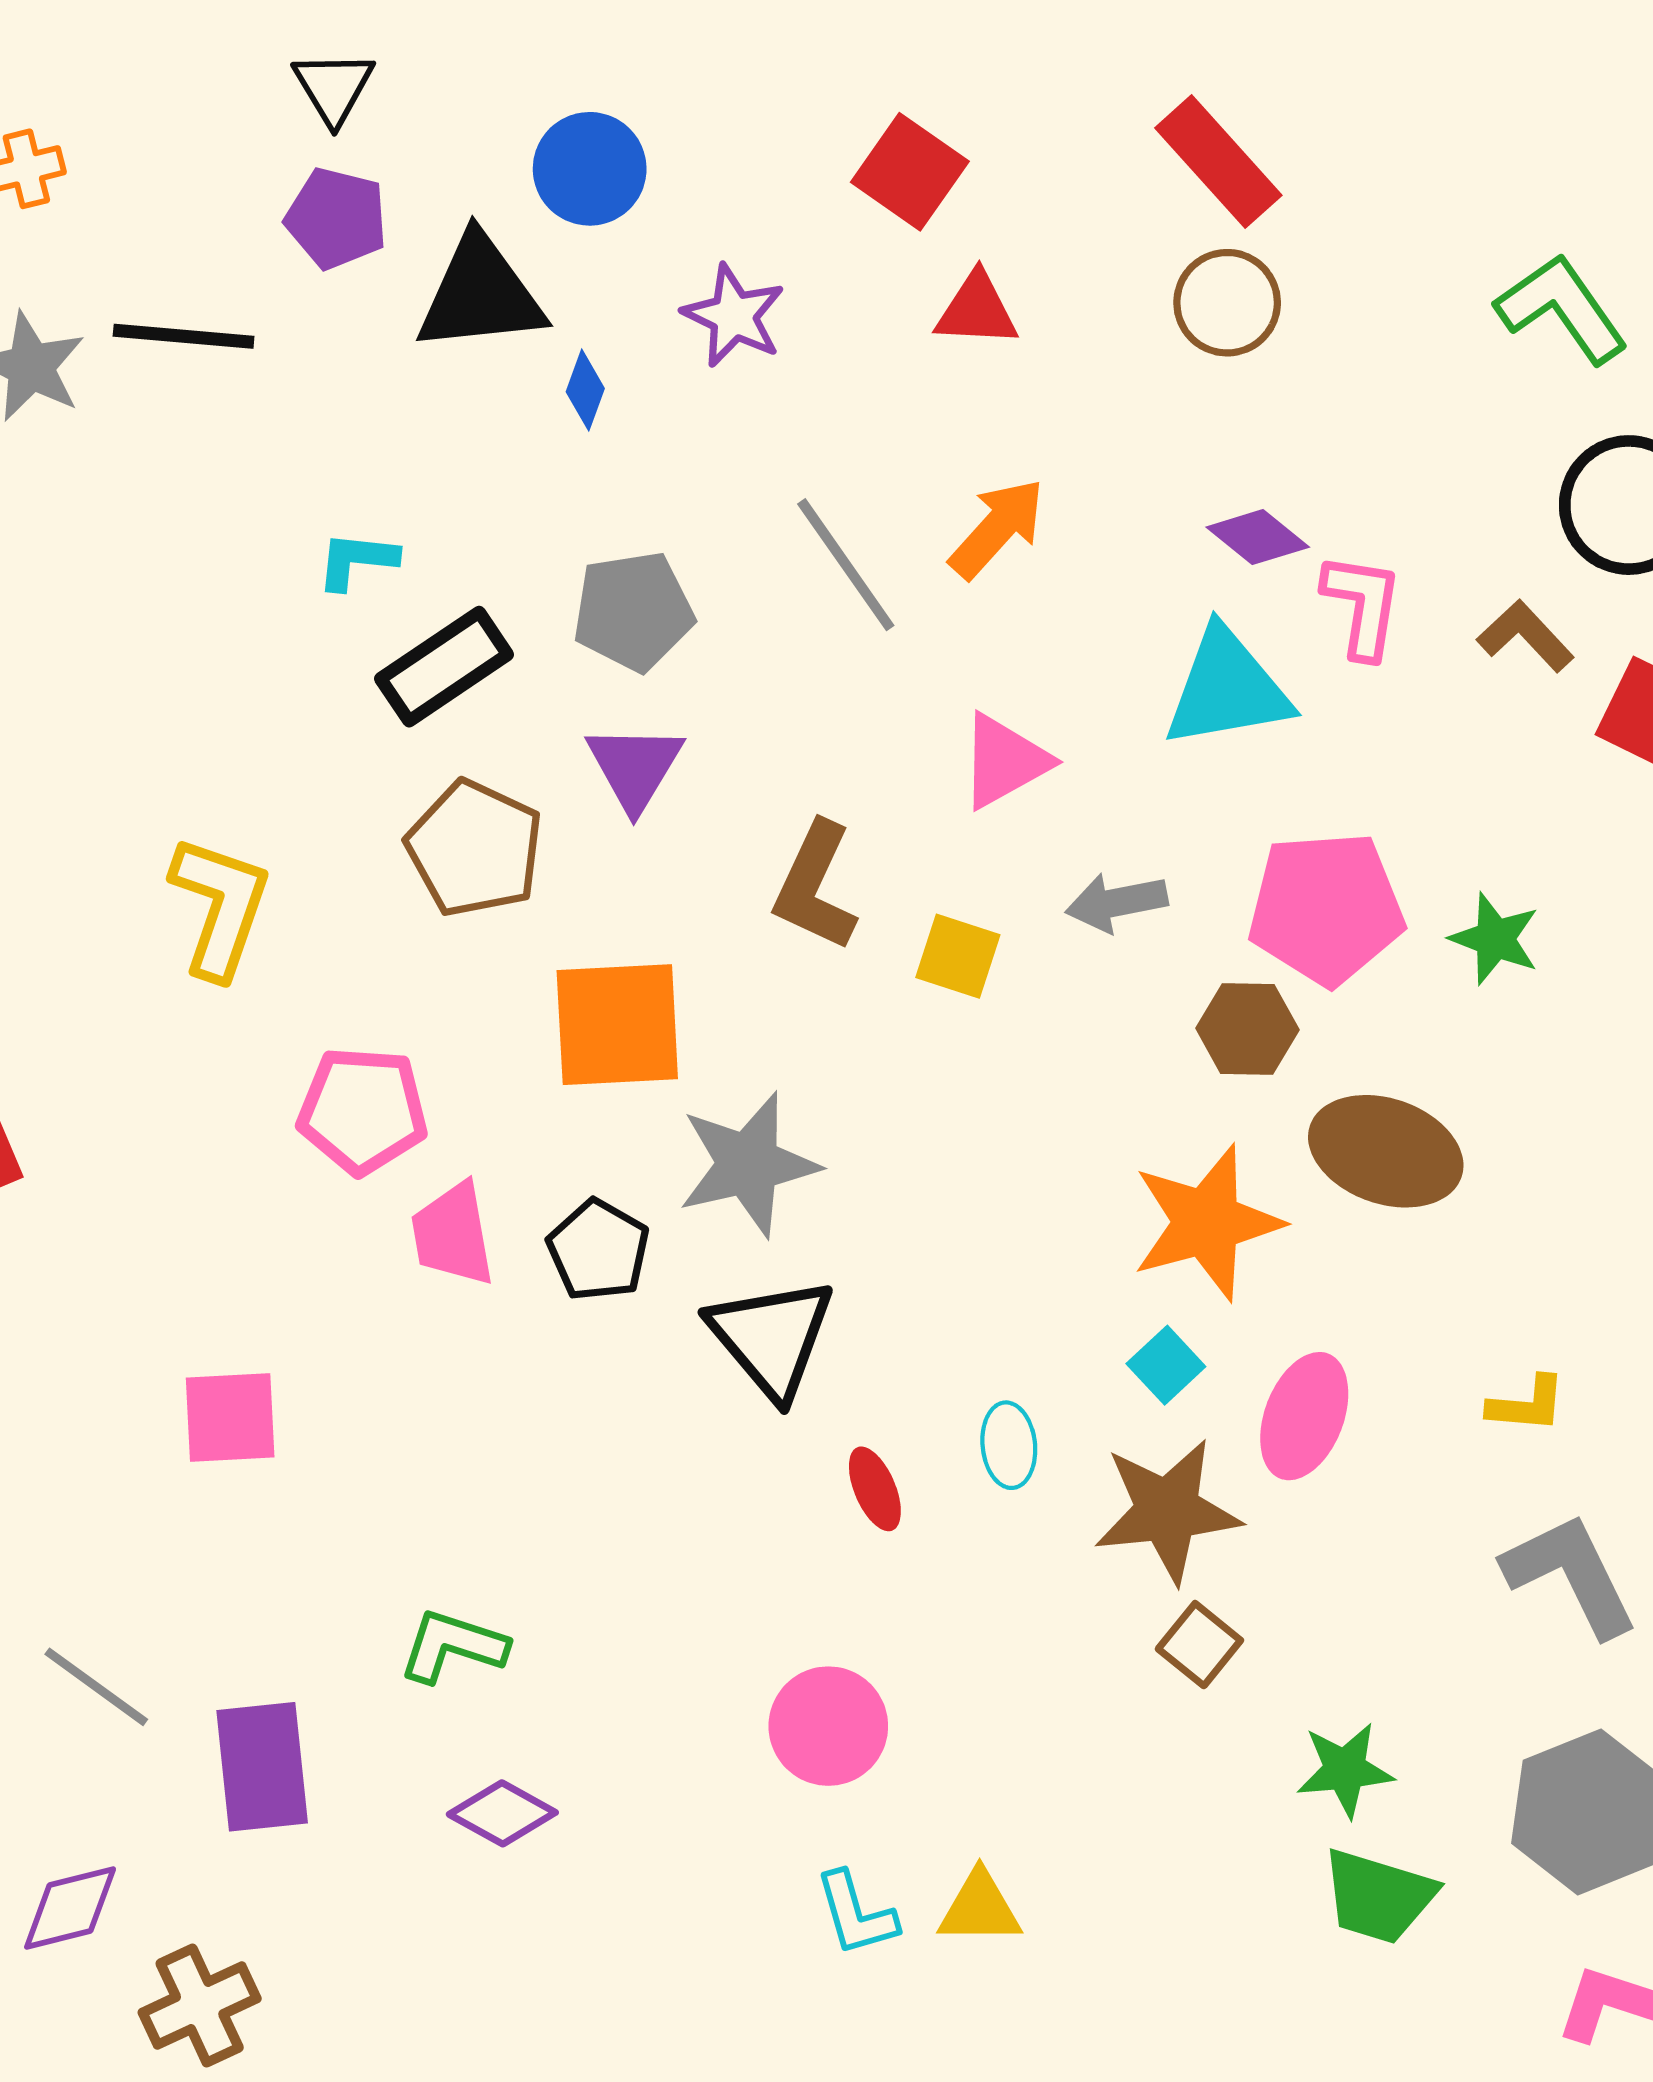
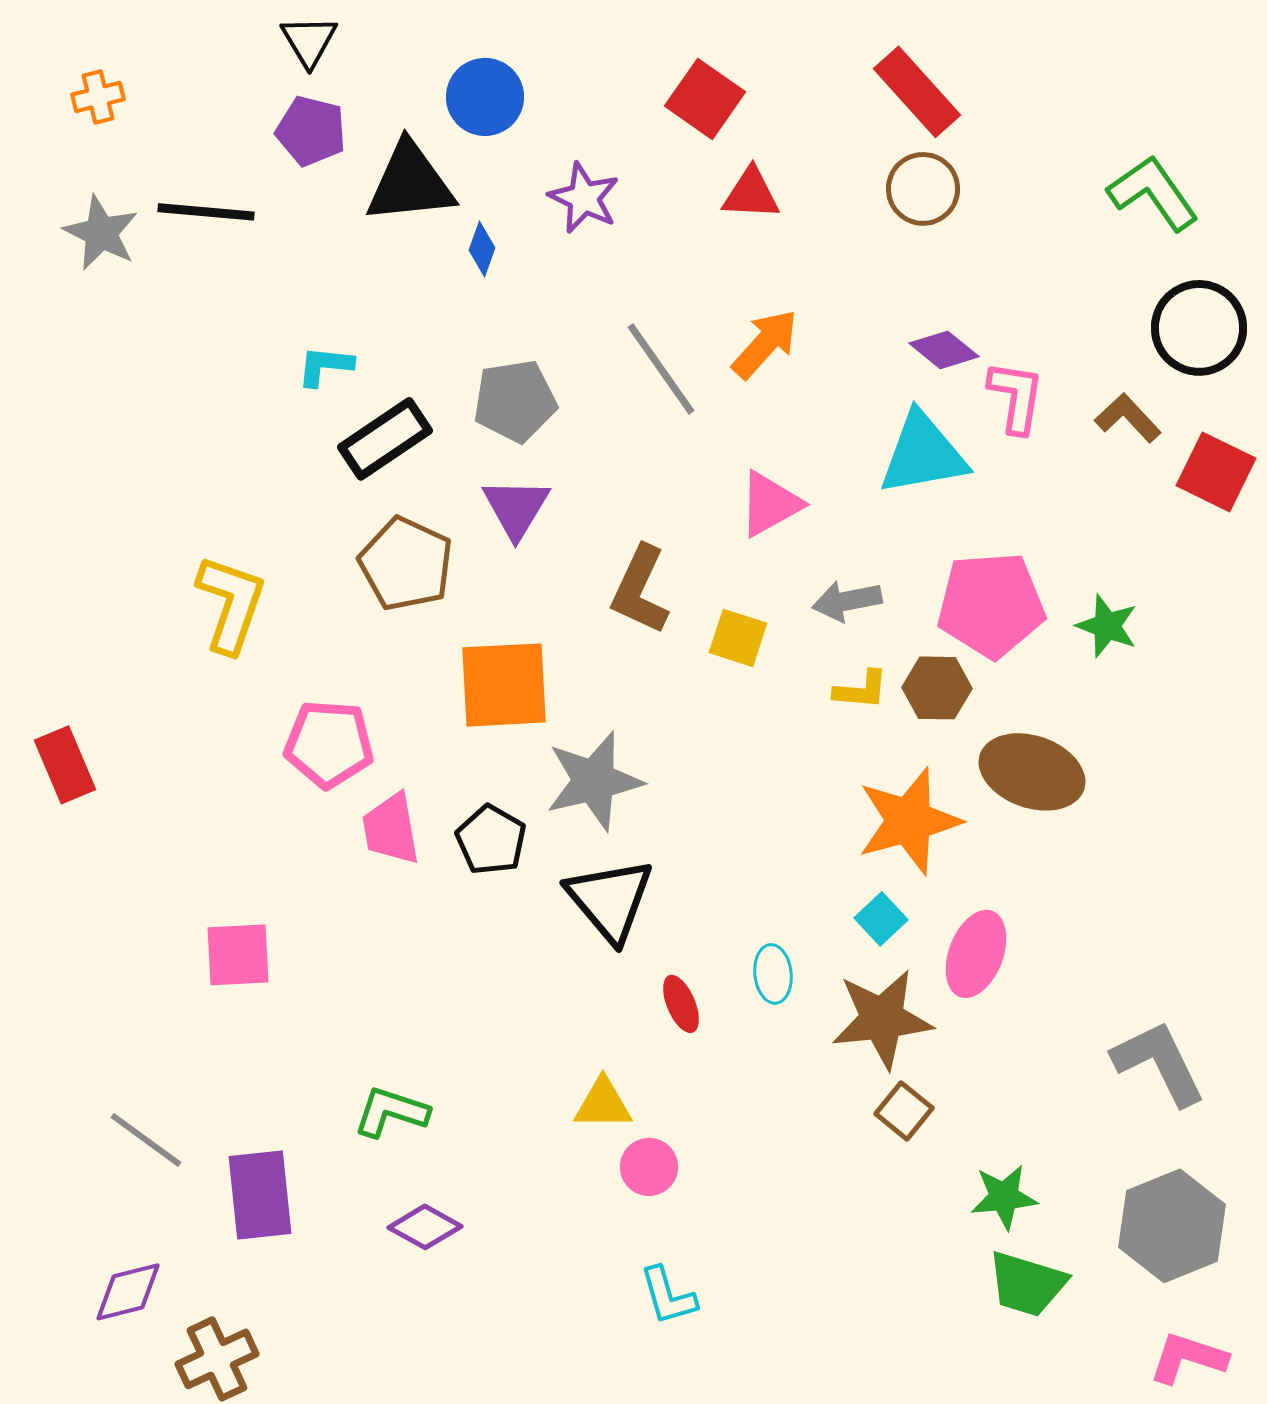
yellow L-shape: (1527, 1404) -> (861, 690), moved
pink circle: (828, 1726) -> (649, 1167), size x0.7
yellow triangle: (980, 1908) -> (603, 1104), moved

